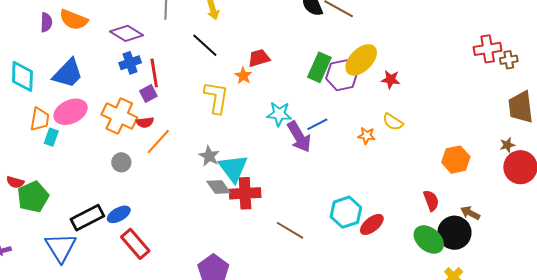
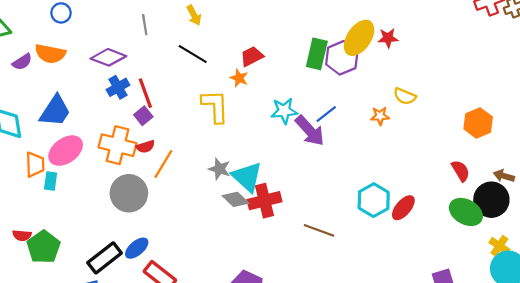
purple semicircle: (46, 22) -> (22, 62), turned 66
red star: (391, 80) -> (388, 38), moved
gray circle: (121, 162) -> (129, 193), size x1.8

